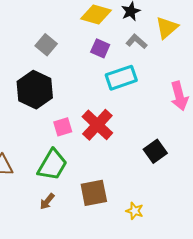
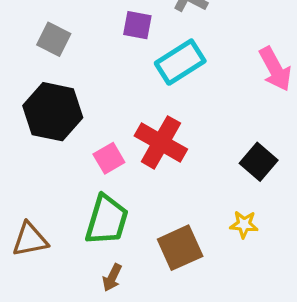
yellow star: (135, 211) -> (244, 224), moved

